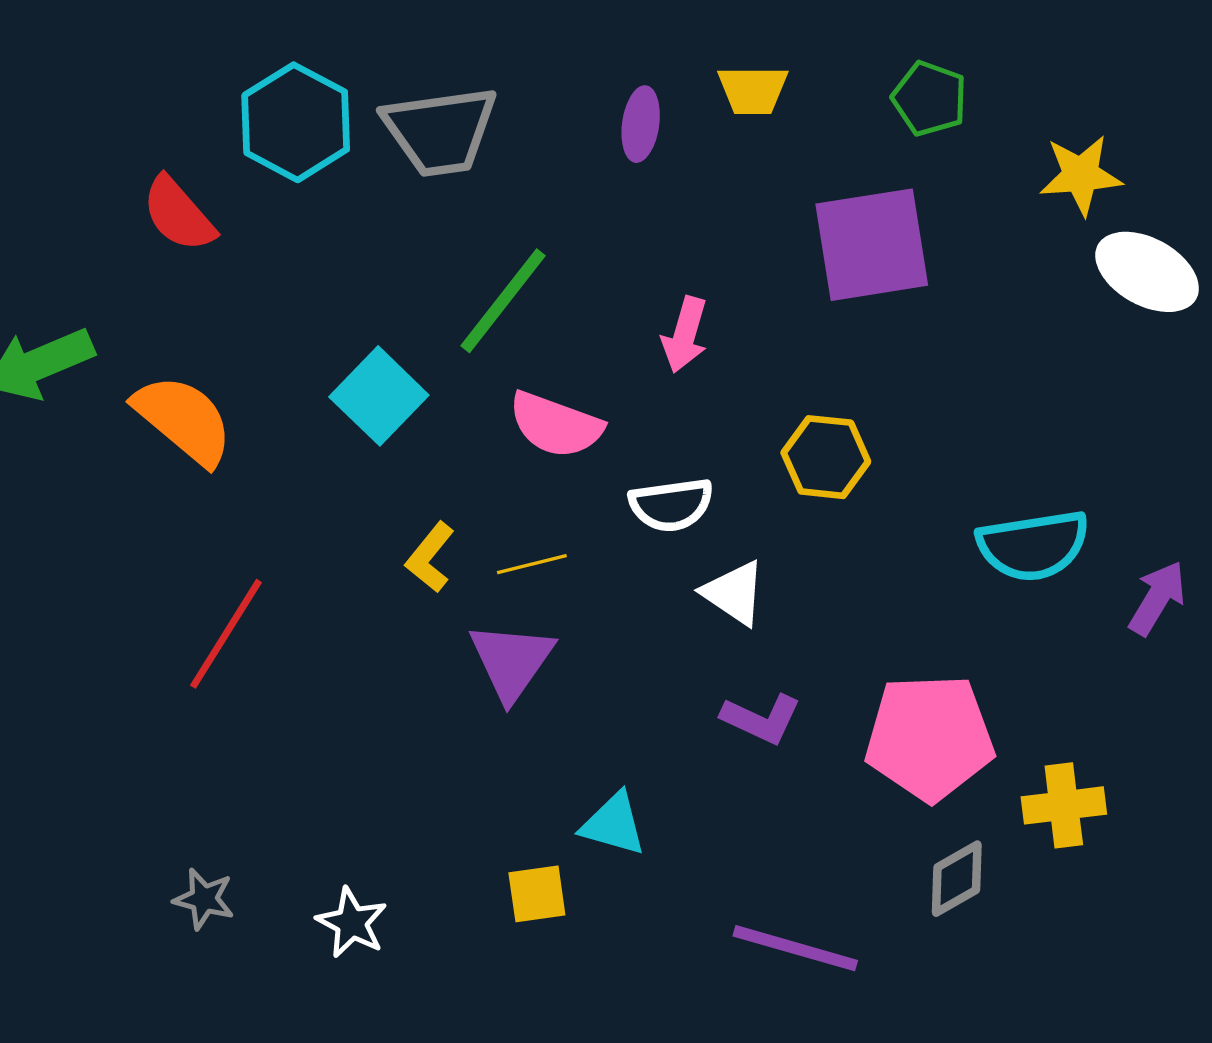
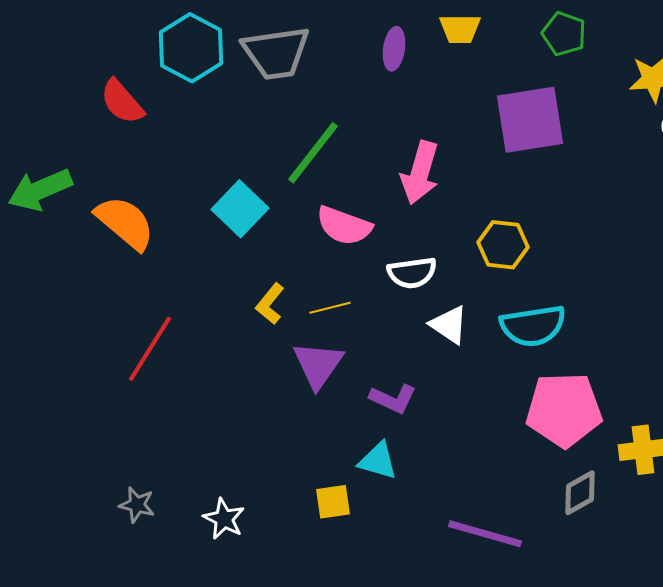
pink arrow: (685, 335) -> (420, 173), size x1.4
cyan semicircle: (1033, 545) -> (533, 326), moved
purple L-shape: (761, 719) -> (393, 399), moved

